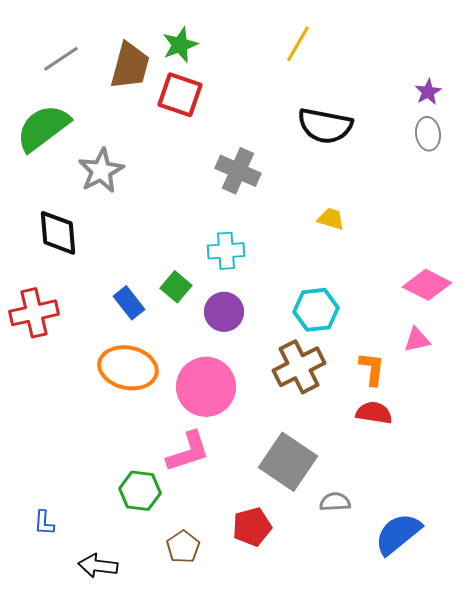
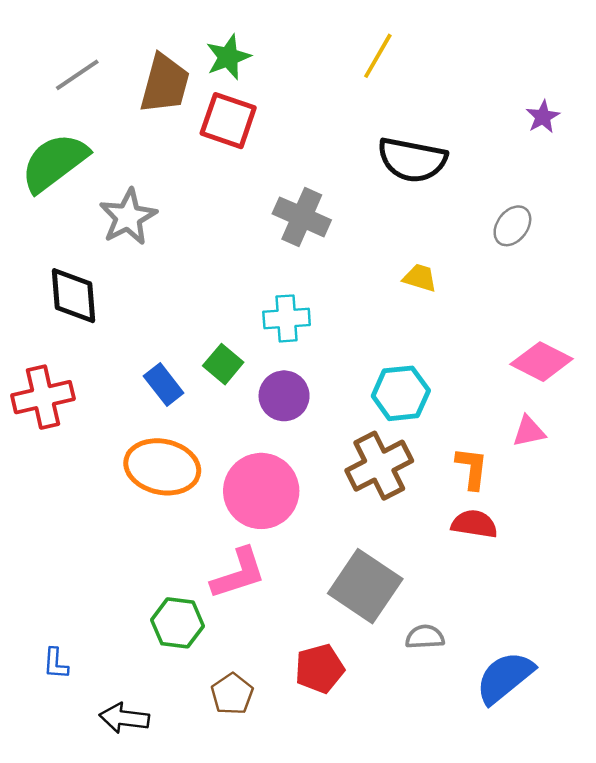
gray ellipse: (428, 134) -> (512, 226), moved, turned 44

